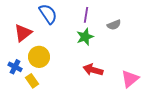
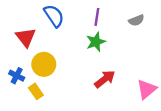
gray semicircle: (114, 25) -> (136, 20), moved
red triangle: (23, 33) -> (26, 37), turned -30
red arrow: (93, 70) -> (105, 79), turned 126

